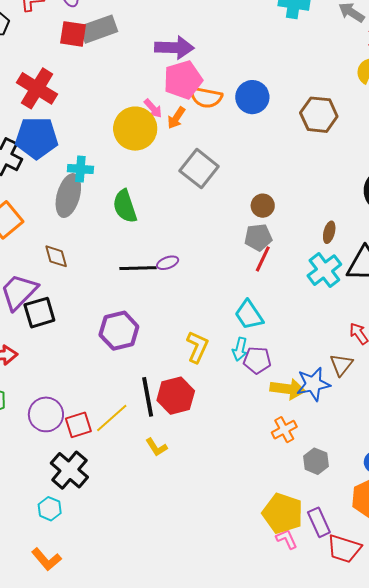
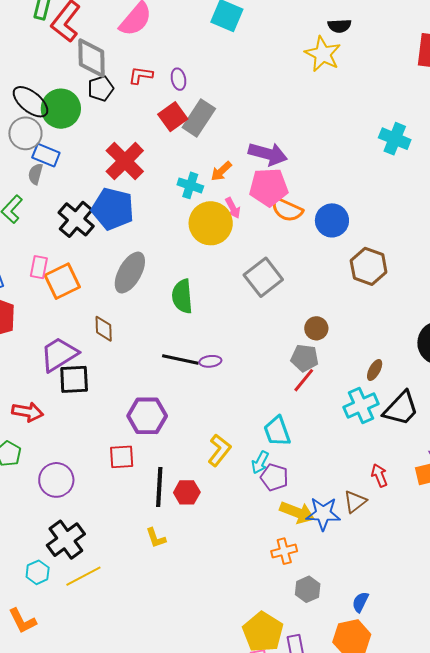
gray rectangle: (99, 29) -> (199, 118), turned -51
red square: (73, 34) -> (173, 117), turned 32
brown hexagon: (319, 115) -> (369, 266), moved
orange arrow: (176, 118) -> (221, 171), moved
cyan cross: (80, 169) -> (190, 185), moved
red hexagon: (176, 396) -> (187, 492), size x0.7
yellow line: (112, 418) -> (83, 576), moved
red square: (78, 425) -> (122, 457), moved

